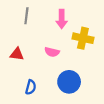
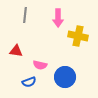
pink semicircle: (52, 52) -> (40, 65), moved
blue semicircle: (31, 87) -> (29, 82), turned 56

